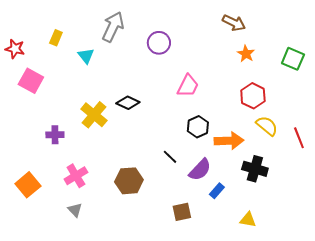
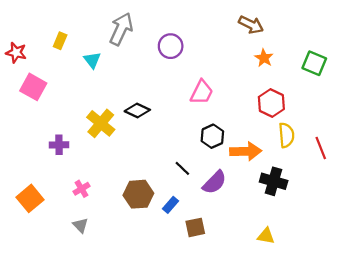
yellow semicircle: (267, 126) -> (286, 135), turned 45
pink cross: (76, 176) -> (82, 189), size x0.7
blue rectangle: (217, 191) -> (171, 205), moved

